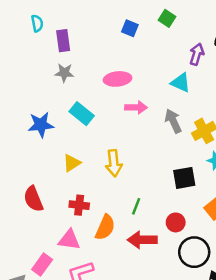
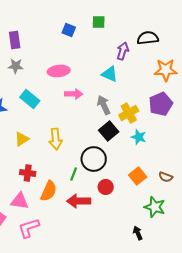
green square: (167, 18) -> (99, 22), turned -32
black square: (184, 178) -> (109, 131), moved, turned -30
black circle: (194, 252) -> (94, 159), moved

